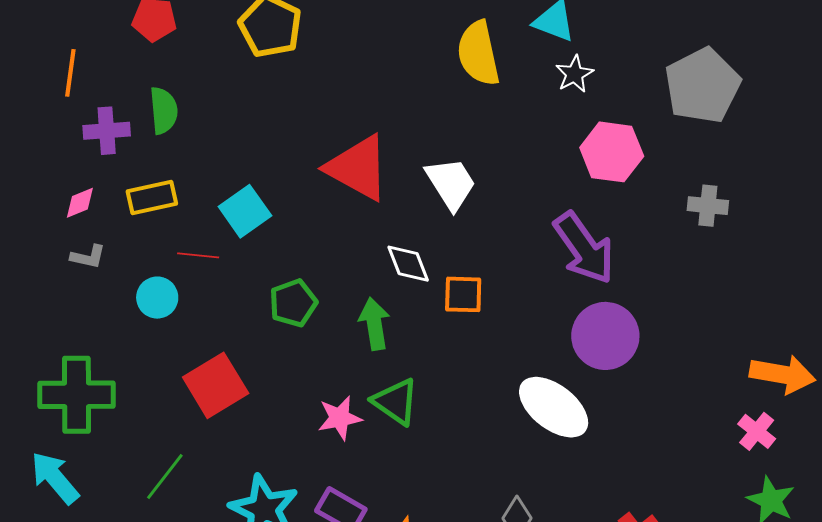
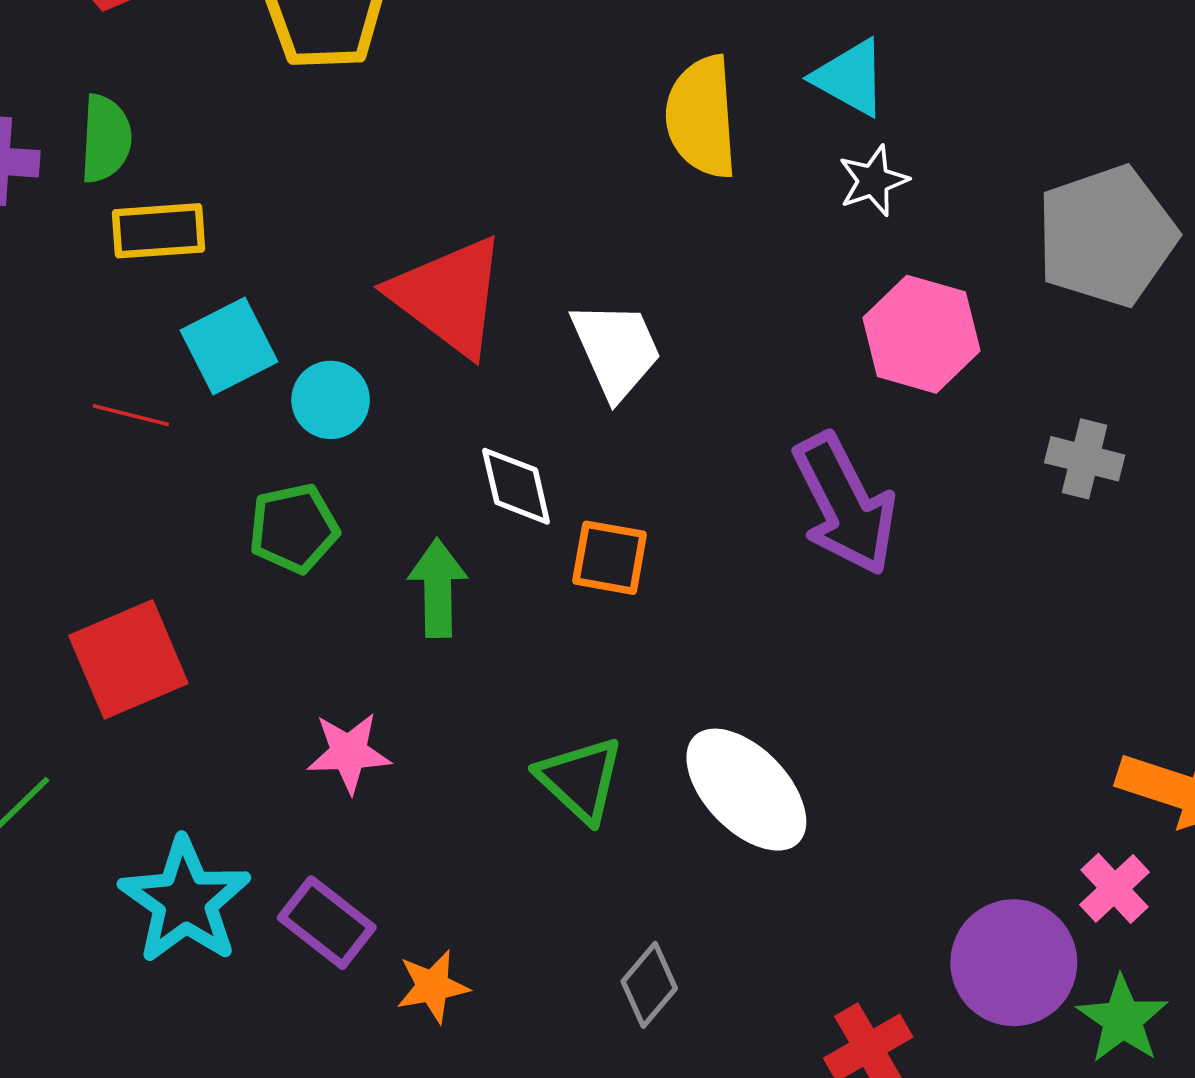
yellow rectangle: (152, 198) -> (159, 231), moved
cyan circle: (157, 298) -> (331, 400), moved
purple circle: (605, 336) -> (1014, 963), moved
green triangle: (396, 402) -> (580, 779), moved

